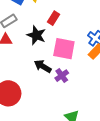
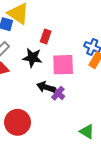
purple cross: (62, 76) -> (58, 93), moved

